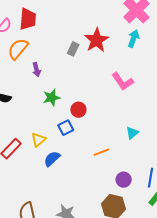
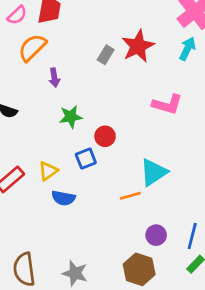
pink L-shape: (123, 81) -> (167, 104), turned -45
cyan triangle: (132, 133) -> (154, 172), moved, size x1.6
blue semicircle: (52, 159) -> (63, 198), turned -132

